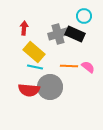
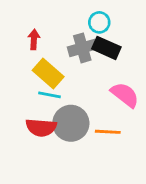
cyan circle: (84, 16) -> (99, 22), moved
orange line: (69, 66) -> (108, 132), moved
pink semicircle: (88, 67) -> (125, 95), size x1.5

